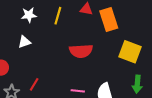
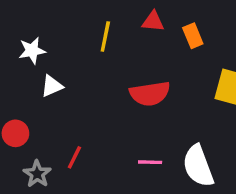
white star: (29, 15) -> (32, 51), moved
orange rectangle: (109, 20) -> (193, 36), size x0.6

